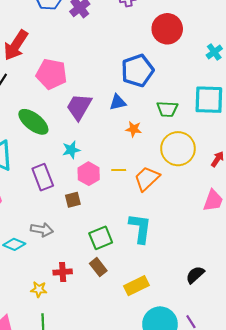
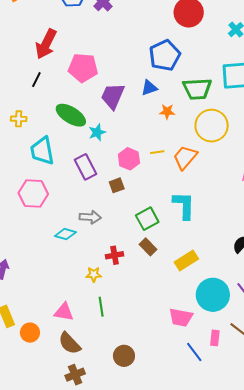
green trapezoid: (167, 109) -> (197, 89), size x1.4
cyan star: (71, 150) -> (97, 132), moved

